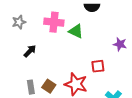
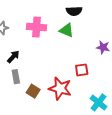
green triangle: (76, 31) -> (67, 30), moved
gray rectangle: (31, 87) -> (16, 77), moved

